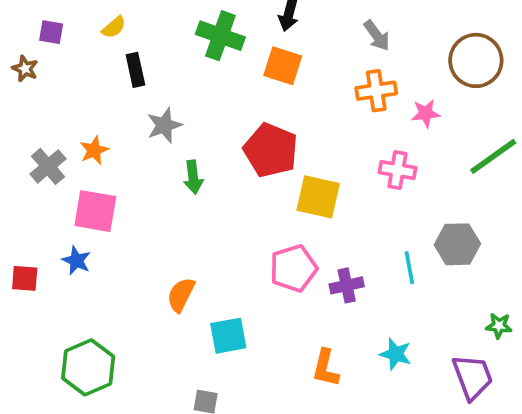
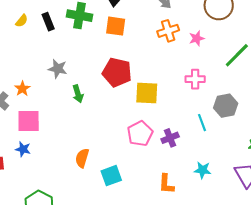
black rectangle: (135, 70) -> (48, 22), moved
gray star: (164, 125) -> (58, 69), turned -30
pink cross: (397, 170) -> (195, 79), moved

